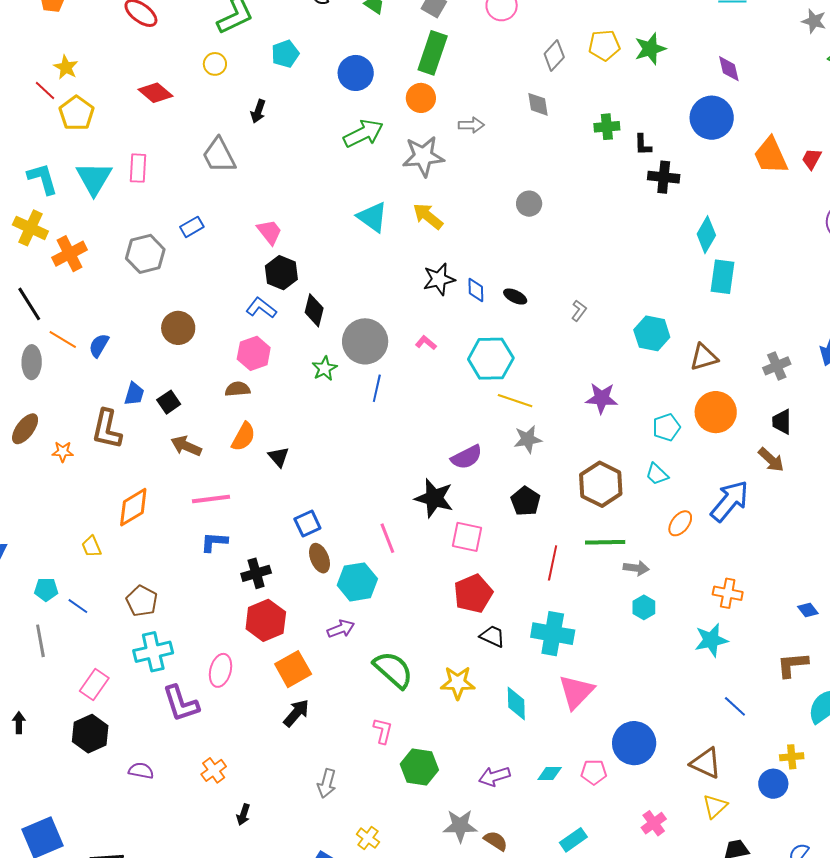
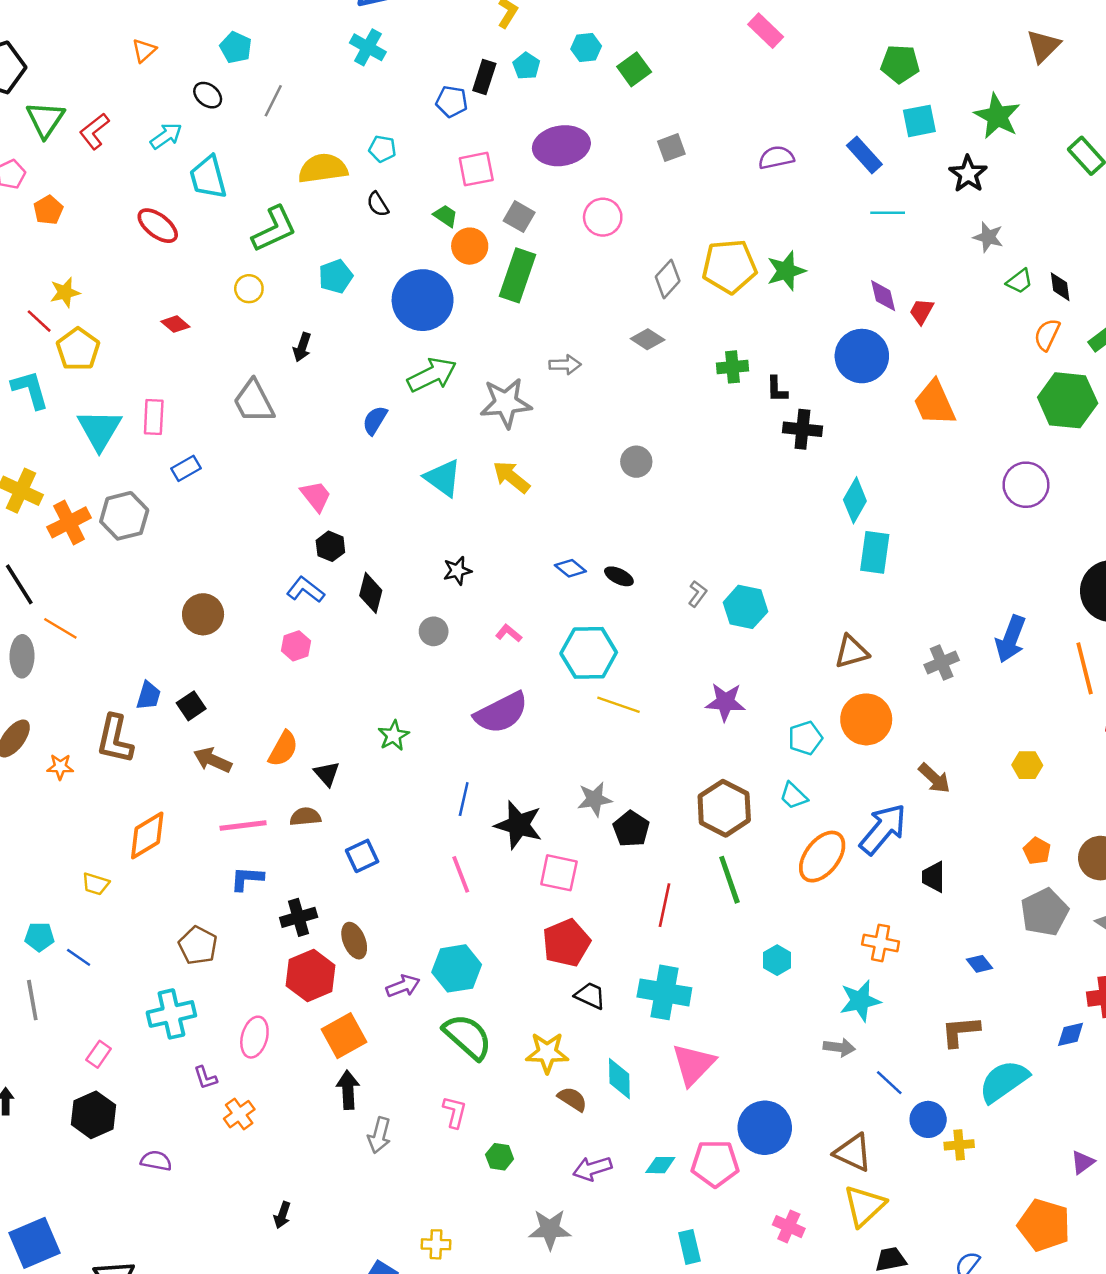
yellow pentagon: (604, 45) -> (729, 266), size x1.4
yellow star: (66, 67) -> (65, 292), turned 30
blue circle: (356, 73) -> (423, 300), size x1.4
red diamond: (155, 93) -> (175, 324), size x0.7
orange circle: (421, 98) -> (470, 246), moved
gray diamond: (538, 104) -> (648, 339), turned -48
red trapezoid: (812, 159) -> (922, 311), moved
cyan L-shape: (43, 179) -> (30, 390), moved
blue rectangle: (192, 227) -> (186, 468), moved
gray hexagon: (145, 254) -> (124, 516), moved
black hexagon: (281, 273) -> (330, 546), size x0.7
black star: (439, 279) -> (457, 571), moved, size x0.7
blue diamond: (476, 290) -> (570, 568), turned -50
cyan hexagon: (652, 333) -> (745, 607), moved
gray circle: (365, 341) -> (434, 631), size x0.5
blue semicircle: (99, 345) -> (375, 420), moved
pink hexagon: (254, 353) -> (296, 646), size x0.7
green star: (324, 368) -> (394, 736), moved
blue line: (377, 388) -> (464, 799), moved
brown semicircle: (238, 389) -> (305, 817), moved
black trapezoid: (782, 422) -> (933, 877), moved
gray star: (528, 439) -> (595, 799), moved
purple semicircle: (467, 457) -> (501, 713), moved, size x1.4
orange ellipse: (680, 523) -> (822, 857), size x1.6
green line: (605, 542) -> (729, 880), turned 72
yellow trapezoid: (92, 547) -> (96, 884), turned -50
brown ellipse: (319, 558) -> (354, 941), moved
gray arrow: (636, 568) -> (839, 1047), moved
cyan hexagon: (357, 582) -> (457, 968), moved
brown pentagon: (142, 601) -> (198, 945), moved
pink rectangle: (94, 685) -> (99, 1054), size x0.7
purple L-shape: (181, 703) -> (205, 1078), size x0.5
black arrow: (296, 713) -> (348, 1090), turned -44
green hexagon: (419, 767) -> (500, 1157), size x0.6
orange cross: (214, 770) -> (239, 1114), moved
pink pentagon: (594, 772) -> (715, 1163), size x1.5
gray arrow: (327, 783) -> (379, 1135), moved
blue circle: (773, 784) -> (928, 1119), moved
yellow triangle: (715, 806) -> (864, 1206), size x1.4
pink cross: (654, 823) -> (789, 1227), turned -30
yellow cross: (368, 838) -> (436, 1244), turned -35
cyan rectangle: (573, 840) -> (689, 1247), turned -68
brown semicircle: (496, 841) -> (572, 1099), moved

